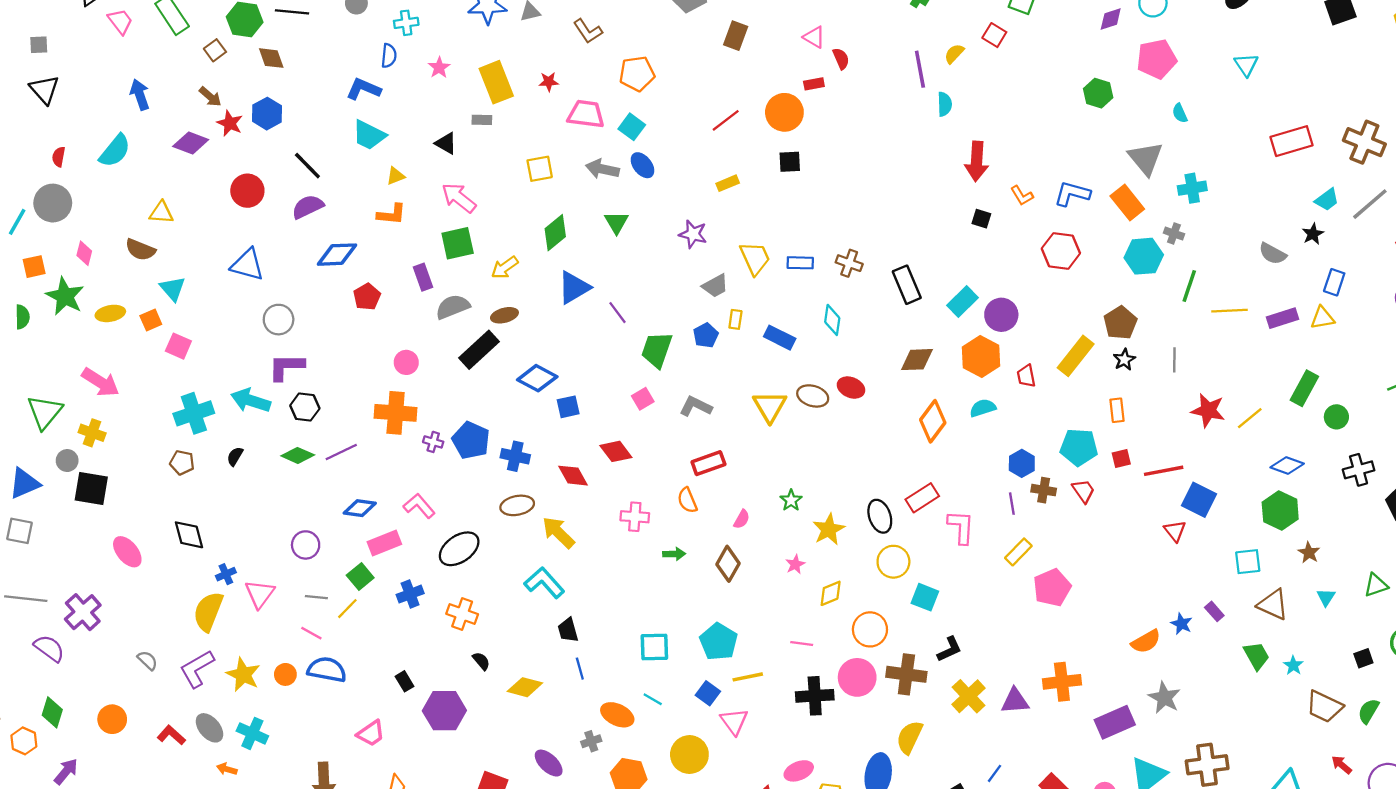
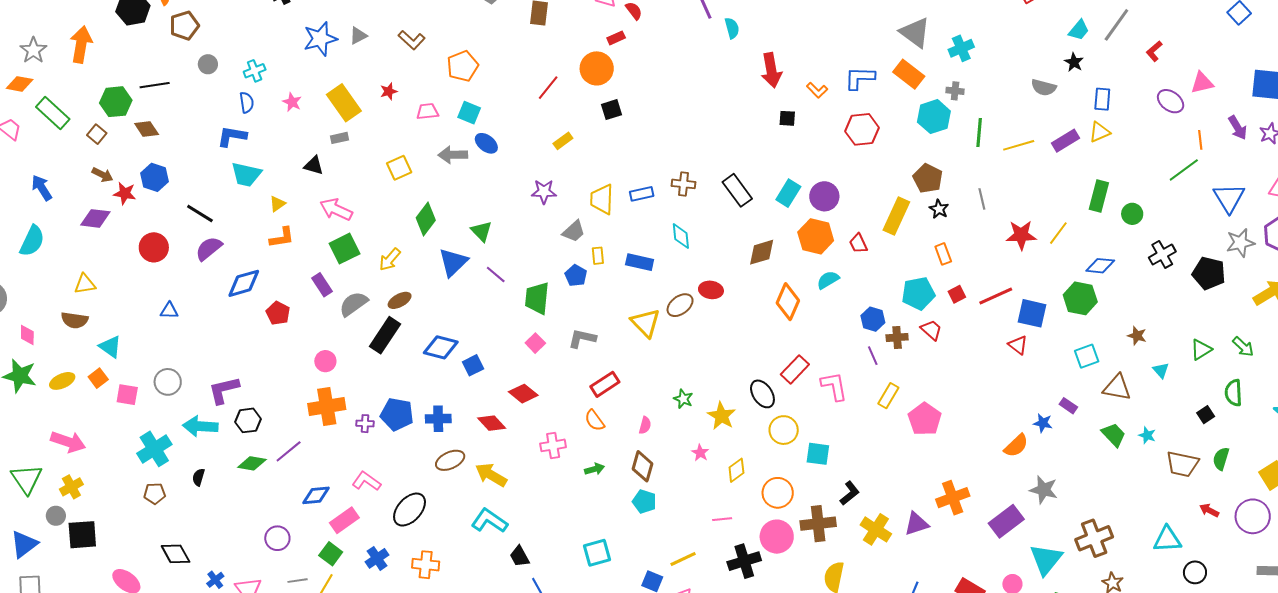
pink trapezoid: (586, 114) -> (427, 111), size x0.7
green triangle: (616, 222) -> (481, 231), moved
yellow trapezoid: (755, 258) -> (602, 199), turned -140
blue triangle: (247, 265) -> (169, 311), size x0.6
gray circle: (279, 320) -> (168, 382), moved
brown ellipse: (813, 396) -> (680, 305), turned -40
yellow cross: (92, 433) -> (71, 487), turned -35
green hexagon: (1280, 511) -> (1080, 298), moved
cyan pentagon: (719, 642) -> (644, 501), moved, size x0.7

